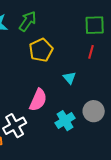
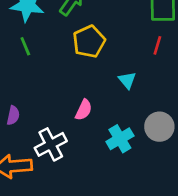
pink semicircle: (38, 100) -> (84, 110), size x0.7

